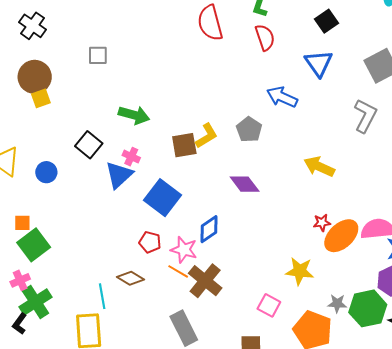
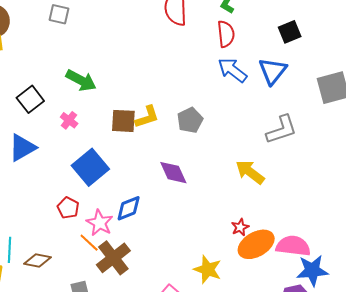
blue arrow: (282, 97) -> (232, 70), moved
gray L-shape: (365, 116) -> (281, 130), moved, turned 32
blue triangle: (119, 175) -> (22, 148), moved
red star: (322, 223) -> (240, 227), turned -30
brown diamond: (131, 278) -> (37, 260), moved, turned -32

